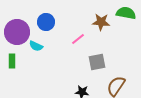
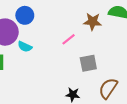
blue circle: (46, 22) -> (25, 15), moved

